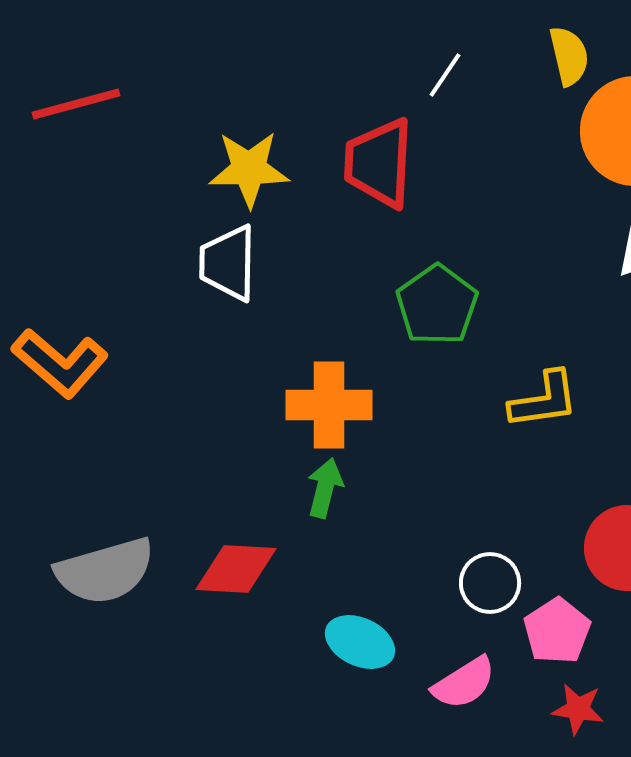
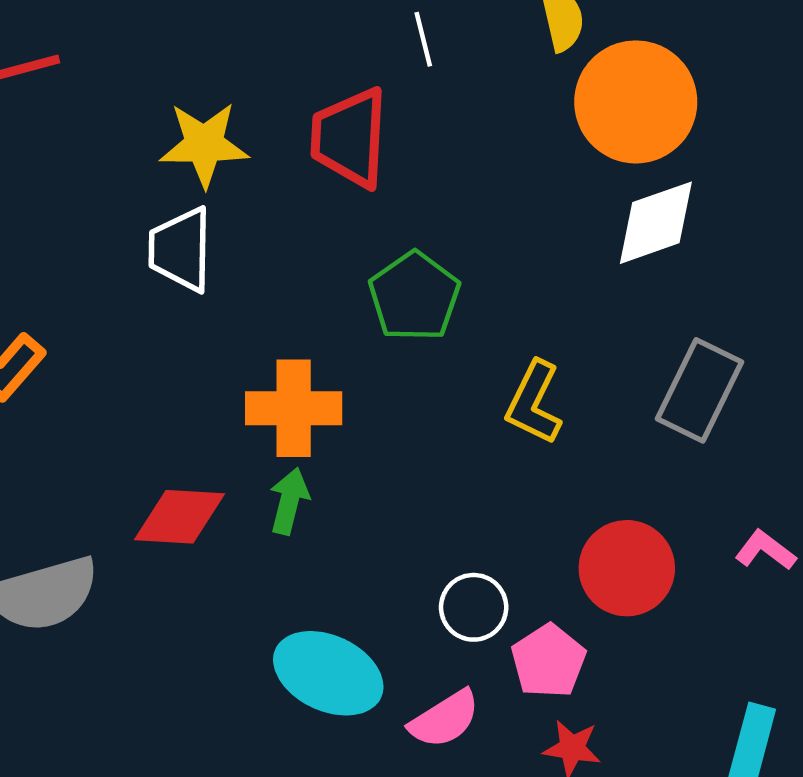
white line: (445, 75) -> (423, 39), turned -48
yellow L-shape: (544, 400) -> (534, 403), turned 124
red diamond: (236, 569) -> (180, 517), moved
cyan ellipse: (360, 642) -> (328, 673), size x1.4

